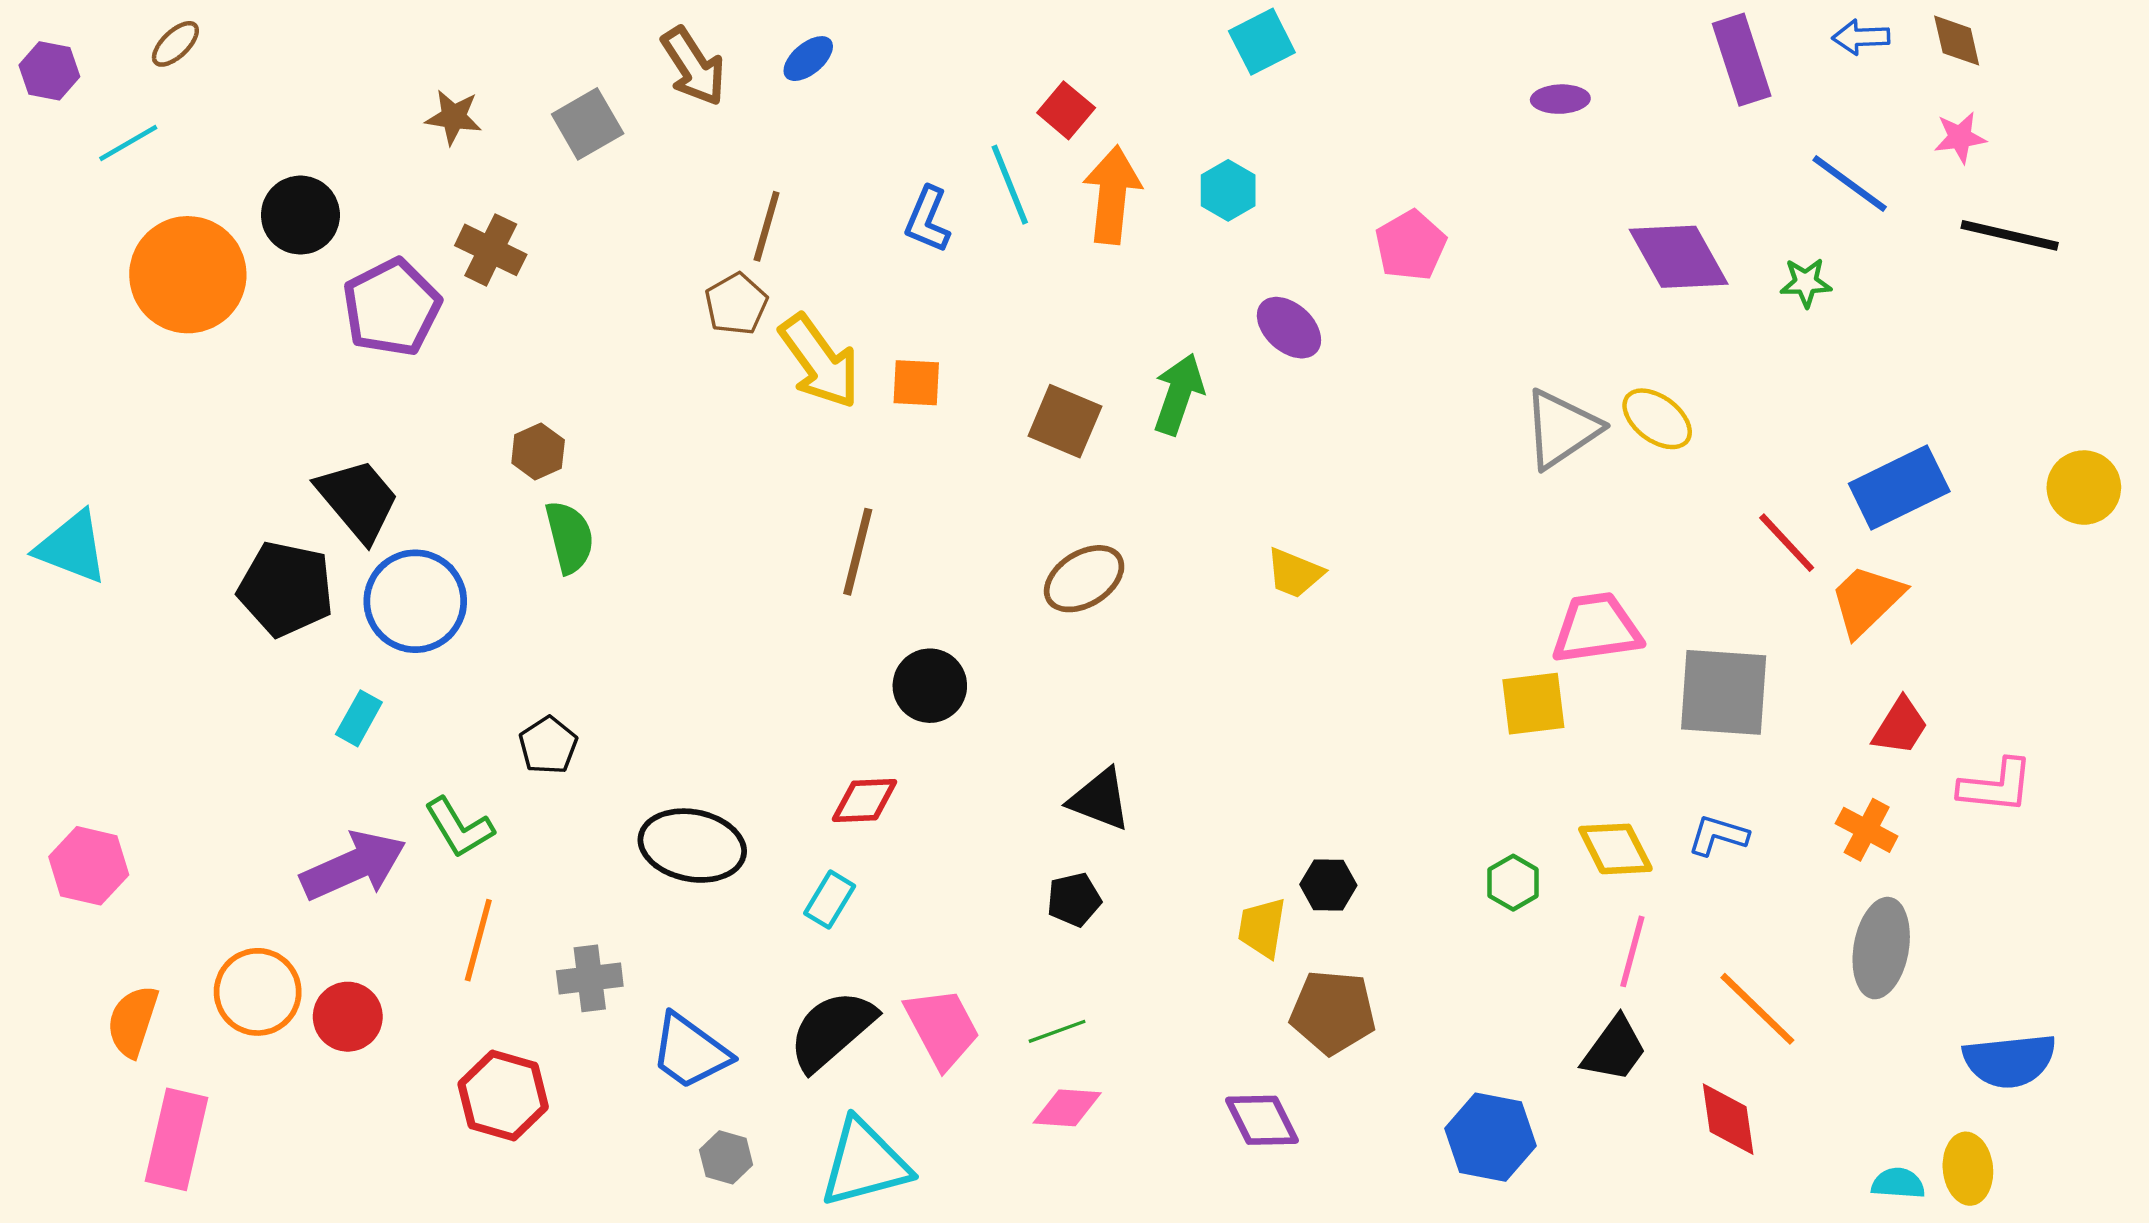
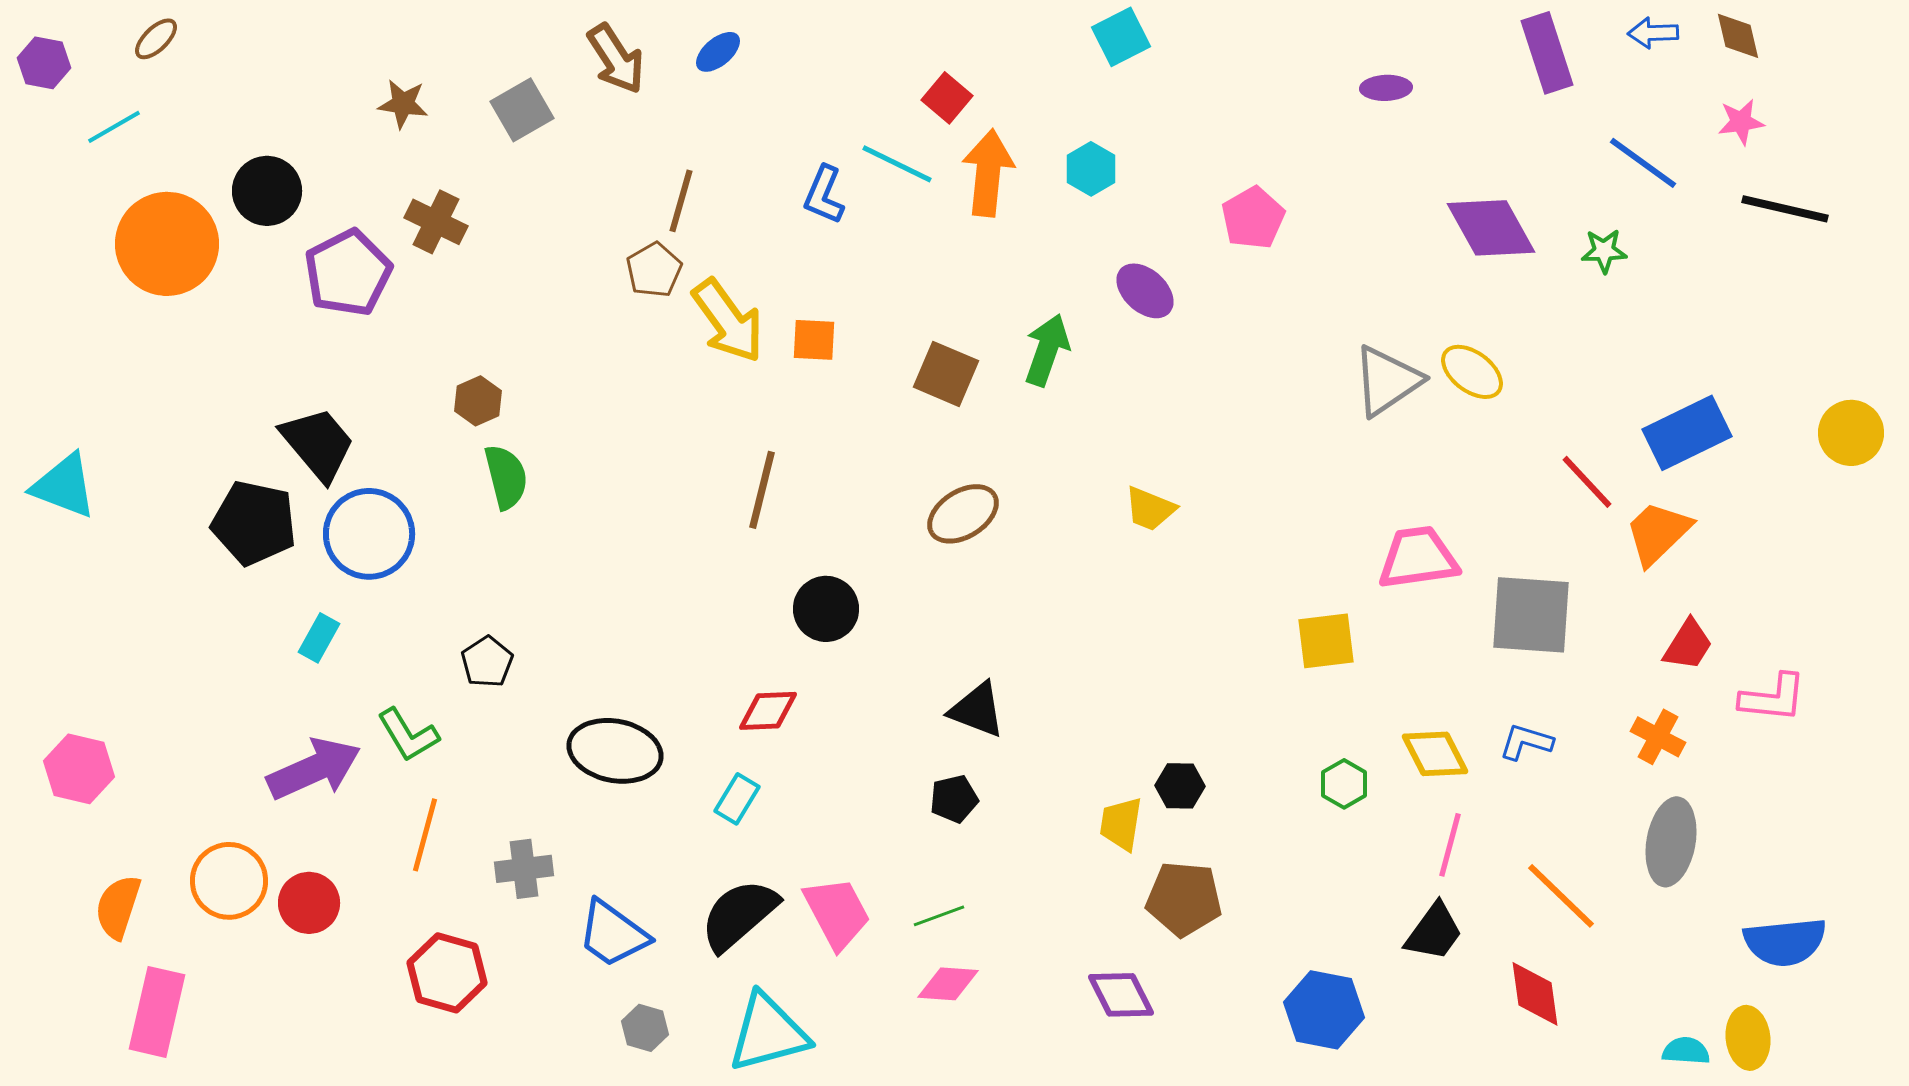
cyan line: (1010, 185) -> (897, 164), turned -42
yellow square: (1533, 704) -> (1326, 641), moved

